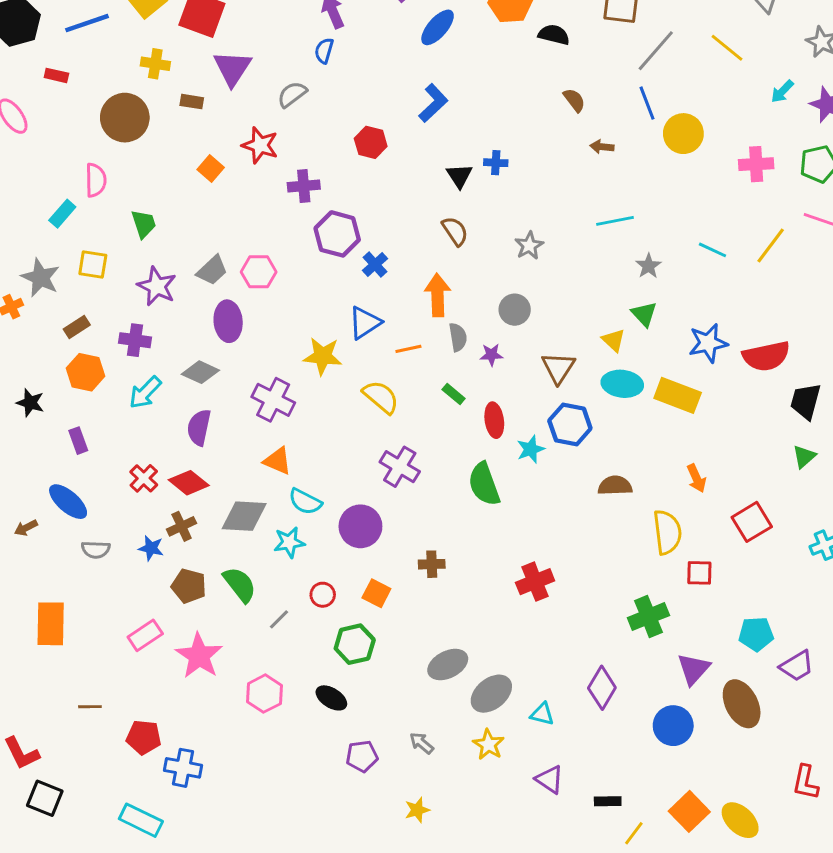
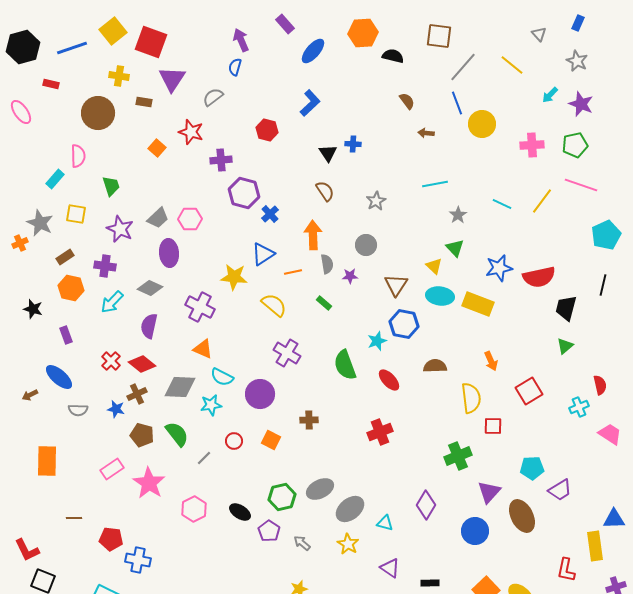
red ellipse: (494, 420) -> (389, 380), moved, turned -35
green hexagon: (355, 644) -> (282, 497), moved
purple pentagon: (362, 756) -> (269, 531), moved, turned -30

